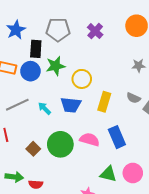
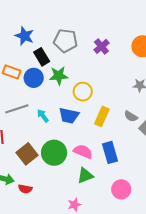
blue star: (16, 30) -> (24, 36), turned -30
black rectangle: (36, 49) -> (42, 57), turned -42
brown square: (33, 149) -> (27, 154), size x1.5
green triangle: (108, 174) -> (85, 176), moved, turned -42

